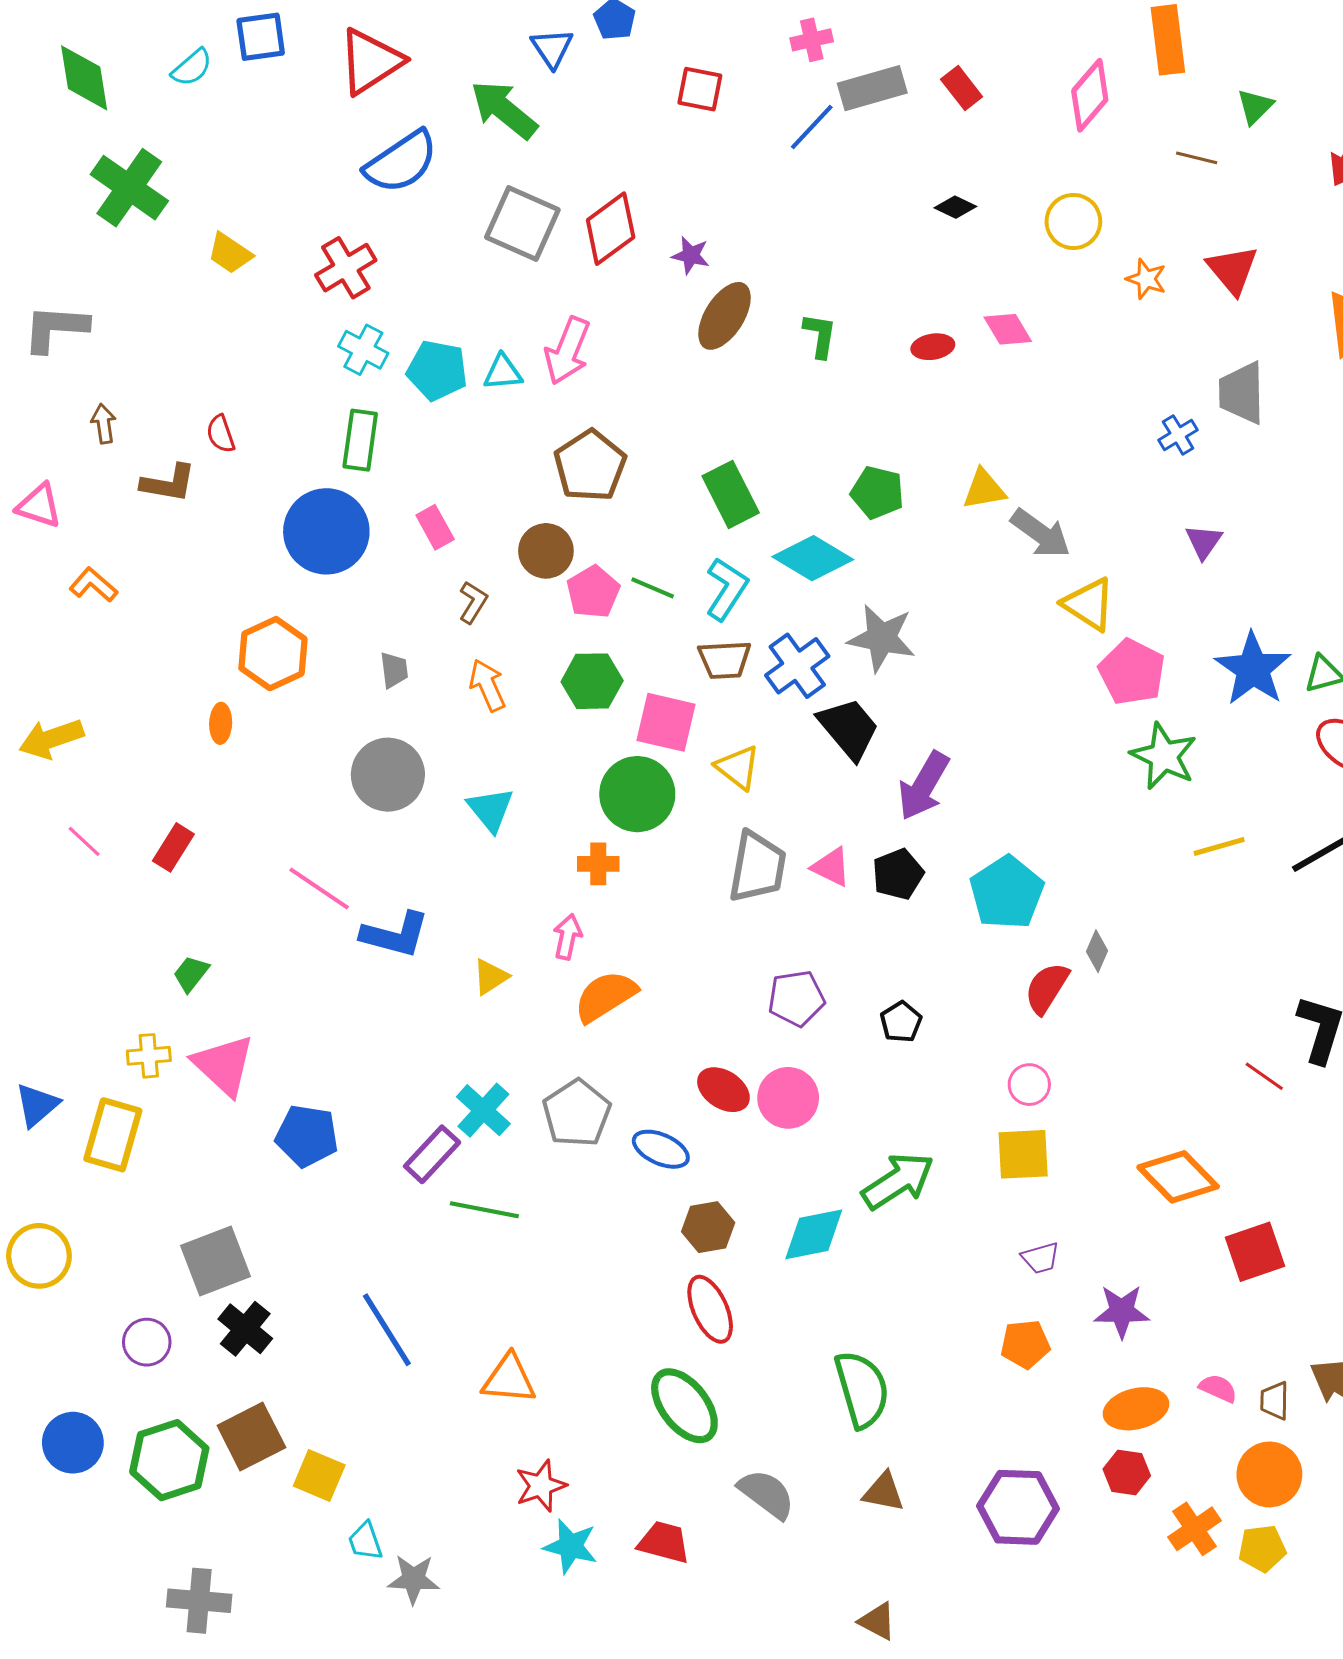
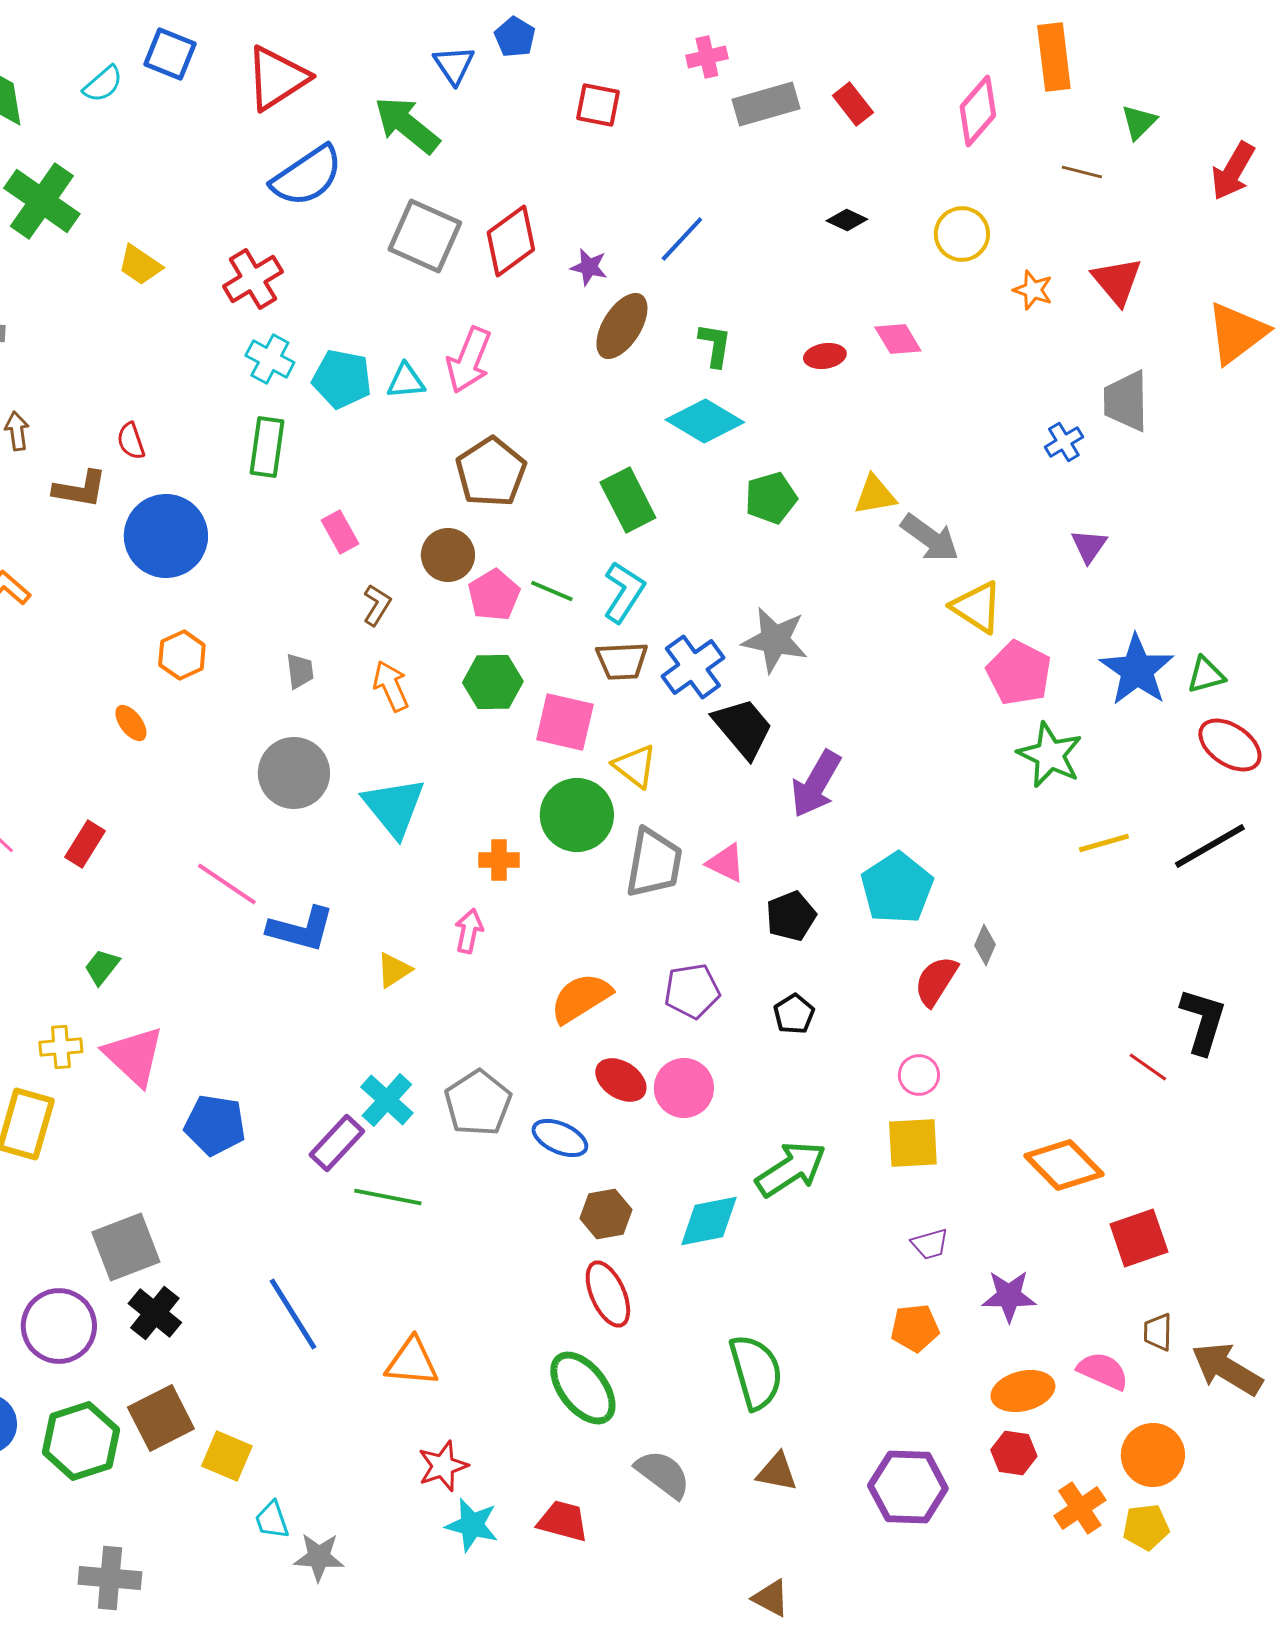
blue square: (261, 37) -> (170, 54), turned 30
blue line: (812, 127) -> (682, 239), moved
green pentagon: (877, 492) -> (771, 498), turned -30
blue circle: (326, 531) -> (166, 536), moved
cyan diamond: (813, 558) -> (705, 421), moved
orange hexagon: (273, 654) -> (182, 655), size x0.7
orange ellipse: (221, 723) -> (131, 723), turned -39
green circle: (637, 794) -> (577, 815), moved
cyan triangle: (491, 809) -> (394, 807), size x1.4
black pentagon: (898, 874) -> (791, 916), moved
orange semicircle: (605, 996) -> (581, 998), moved
purple circle: (147, 1342) -> (59, 1326), size x1.6
pink semicircle: (1218, 1388) -> (1103, 1371), size x1.4
brown trapezoid: (1275, 1401) -> (1158, 1332), moved

